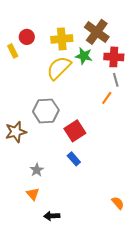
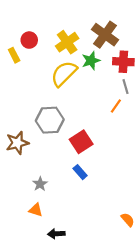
yellow cross: (62, 39) -> (67, 42), turned -30
green star: (84, 56) -> (91, 61), turned -30
orange triangle: (33, 194) -> (36, 210), turned -32

